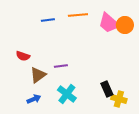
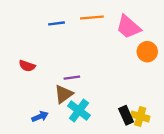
orange circle: (125, 25) -> (147, 52), moved
brown triangle: (38, 75) -> (64, 94), moved
black rectangle: (107, 89) -> (126, 115), moved

